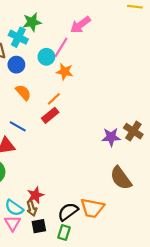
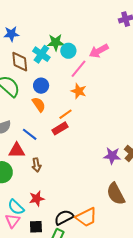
cyan circle: (46, 57) -> (68, 51), moved
blue circle: (16, 65) -> (41, 86), moved
brown arrow: (32, 208) -> (36, 165), moved
orange trapezoid: (92, 208) -> (86, 217), turned -45

